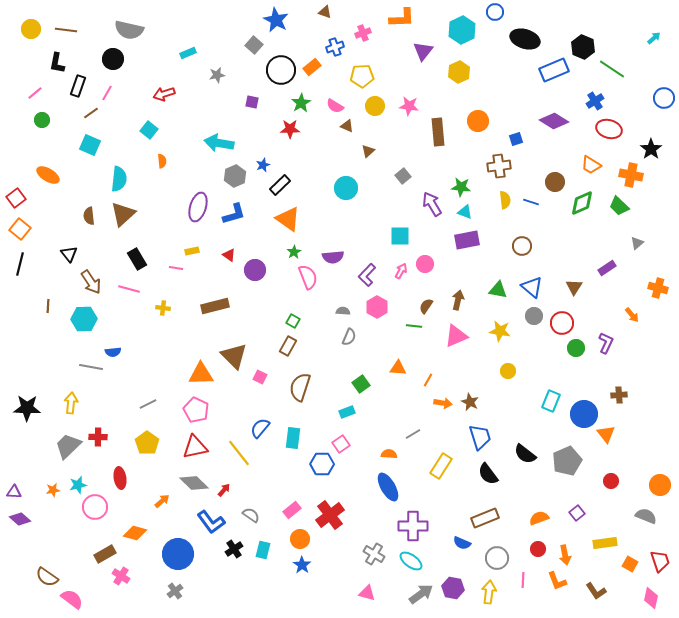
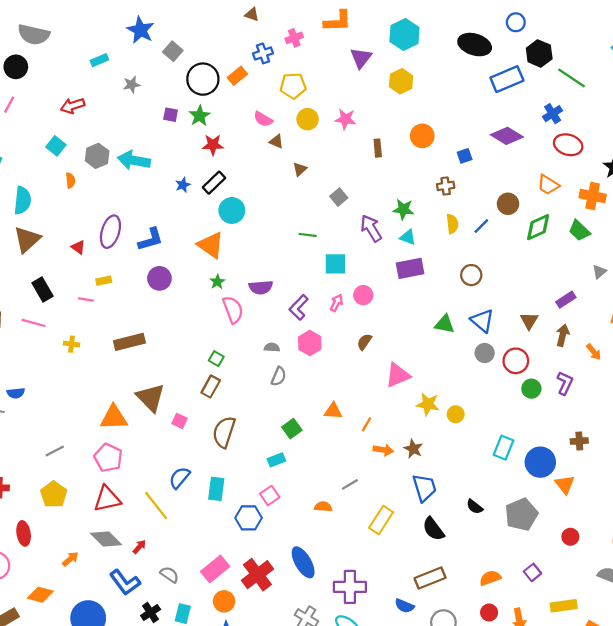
blue circle: (495, 12) -> (516, 22), moved
blue star: (276, 20) -> (141, 30), moved
green star: (301, 103) -> (200, 116), moved
brown rectangle: (438, 132) -> (378, 148), size x0.6
brown cross: (499, 166) -> (446, 186), size x0.7
gray hexagon: (235, 176) -> (97, 156), moved
black rectangle: (280, 185) -> (214, 183), moved
cyan circle: (346, 188) -> (232, 210), moved
blue line: (531, 202) -> (481, 226), turned -63
red triangle: (229, 255) -> (78, 247), moved
purple circle: (255, 270) -> (159, 278), moved
brown arrow: (458, 300) -> (563, 335), moved
green line: (414, 326) -> (308, 235), moved
yellow star: (500, 331) -> (428, 404), moved
black semicircle: (525, 454) -> (475, 507), size x0.7
blue ellipse: (388, 487) -> (303, 562), moved
pink rectangle: (292, 510) -> (215, 569), size x1.4

